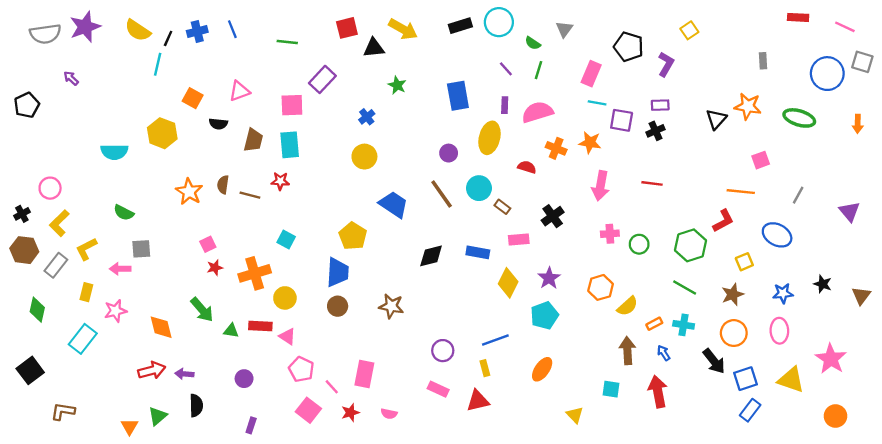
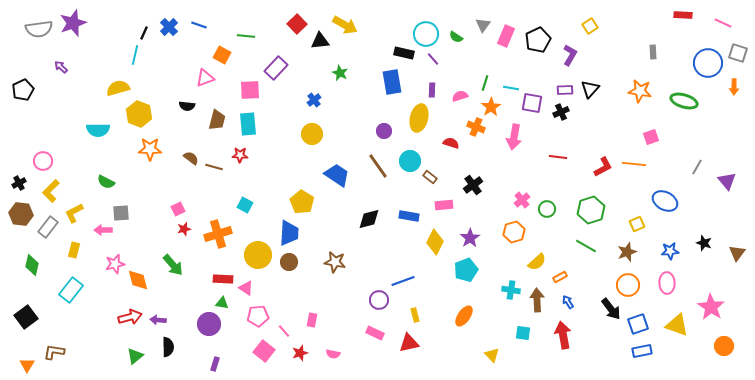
cyan circle: (499, 22) -> (426, 34), moved
black rectangle: (460, 26) -> (404, 53), moved, turned 30
red square: (347, 28) -> (297, 24), turned -30
blue line: (232, 29) -> (199, 25), turned -49
yellow semicircle: (138, 30) -> (118, 88), moved, turned 130
blue cross: (197, 31) -> (169, 27), turned -30
black pentagon: (629, 47) -> (538, 40), turned 30
green line: (539, 70) -> (485, 83), moved
pink rectangle: (591, 74) -> (506, 36), moved
orange square: (193, 98) -> (222, 55), moved
pink semicircle: (537, 112) -> (460, 96), size x0.6
black triangle: (716, 119) -> (590, 89), moved
orange arrow: (858, 124) -> (734, 87), moved
orange star: (590, 143) -> (491, 107), moved, turned 30
brown semicircle: (223, 185) -> (191, 158), turned 119
pink arrow: (601, 186) -> (514, 137), moved
orange star: (189, 192) -> (150, 149), moved, turned -30
gray line: (798, 195) -> (697, 167), moved
red L-shape: (723, 221) -> (603, 167), moved
pink cross: (610, 234) -> (522, 200), turned -35
orange hexagon: (601, 287) -> (514, 232), moved
yellow circle: (285, 298) -> (258, 255), moved, size x1.4
pink star: (115, 311) -> (115, 264), moved
cyan cross: (684, 325) -> (511, 290), moved
green triangle: (231, 331) -> (222, 303), moved
blue line: (495, 340) -> (403, 281), moved
pink pentagon: (301, 369) -> (258, 316), turned -30
pink rectangle: (364, 374) -> (312, 320), size x0.6
purple circle: (244, 379) -> (209, 324), size x1.5
blue rectangle: (750, 410) -> (642, 351), turned 42
orange circle: (835, 416) -> (724, 346), moved
orange triangle: (130, 427) -> (27, 365), moved

